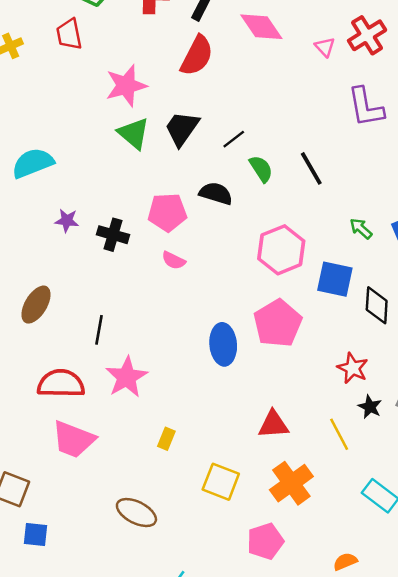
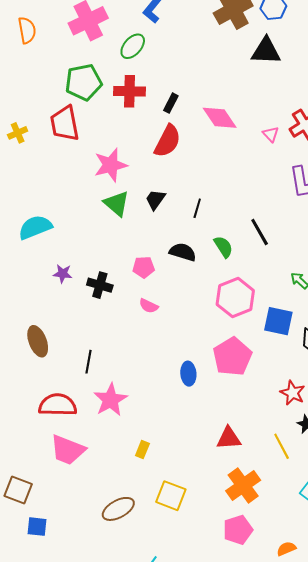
red trapezoid: (69, 34) -> (65, 124), size x1.4
black trapezoid: (182, 128) -> (155, 200), size x0.7
black line: (234, 139) -> (197, 208), turned -36
green semicircle: (261, 169) -> (223, 247), moved
pink pentagon: (167, 212) -> (144, 267), size x0.7
brown ellipse: (36, 305) -> (38, 341), turned -52
blue ellipse: (223, 344) -> (188, 374), size x0.7
yellow square: (221, 482) -> (171, 496), moved
brown ellipse: (136, 513) -> (118, 509), turned -56
pink pentagon: (265, 541) -> (238, 530), moved

